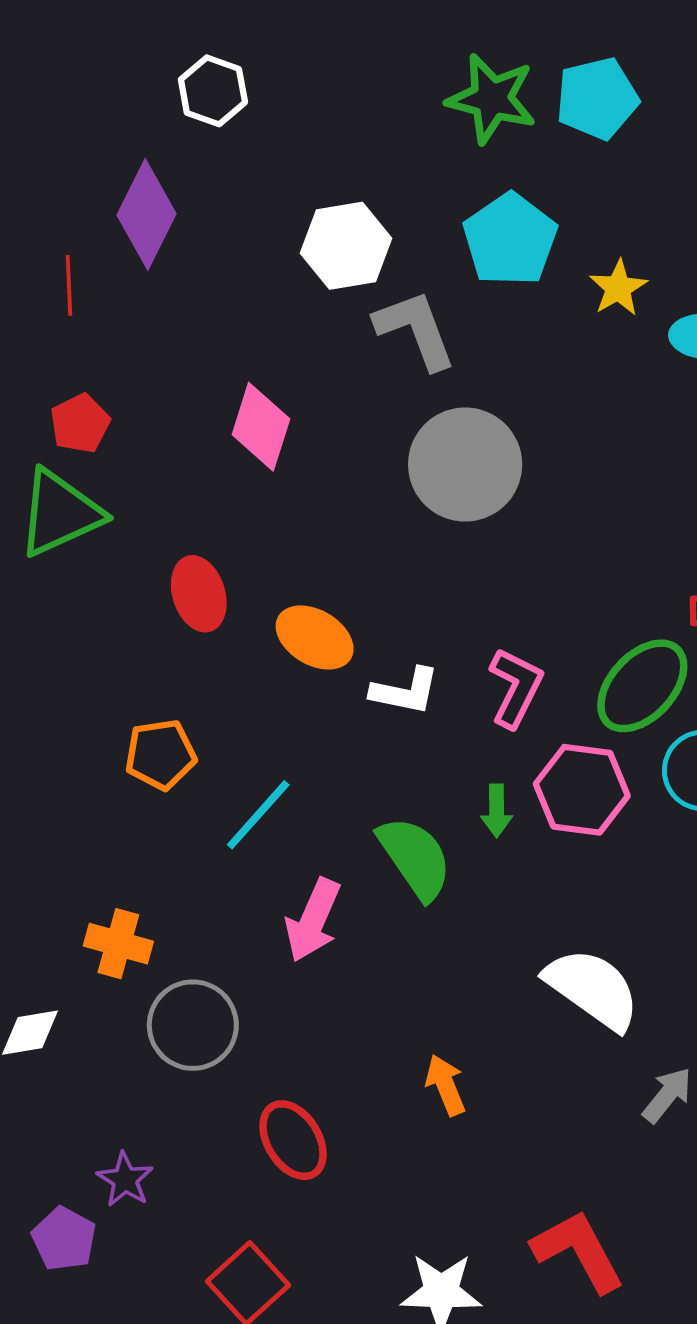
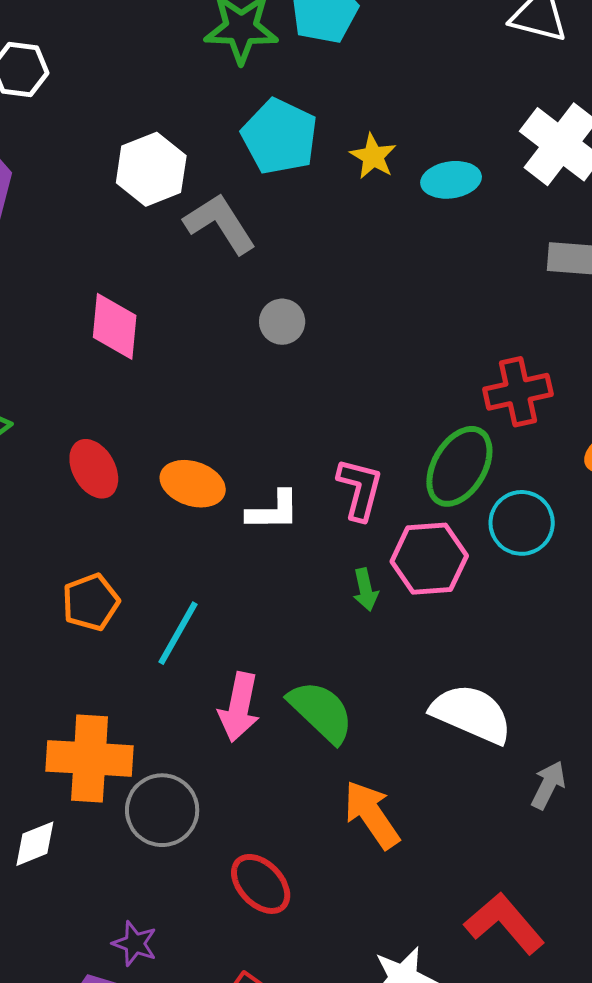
gray circle: (465, 464) -> (282, 322), size x0.5
green semicircle: (415, 858) -> (321, 712), moved
orange cross: (118, 944) -> (90, 758), size x1.6
orange arrow: (446, 1085) -> (372, 815), size x1.5

